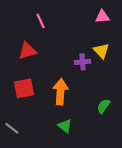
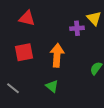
red triangle: (27, 51) -> (27, 18), turned 30
green triangle: (65, 126) -> (52, 86), moved

